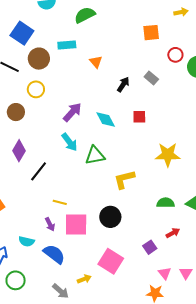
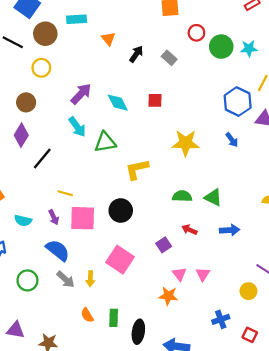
black arrow: (123, 84) -> (136, 54), moved
brown circle: (16, 112) -> (26, 102), moved
red arrow: (173, 233) -> (189, 230), turned -128
cyan semicircle: (27, 241) -> (23, 220), moved
yellow arrow: (84, 279) -> (90, 279), turned 112
green circle: (16, 280) -> (27, 280), moved
gray arrow: (60, 291) -> (66, 279), moved

